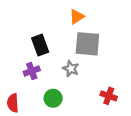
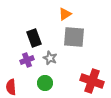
gray star: (71, 69) -> (50, 58), moved
red cross: (109, 96) -> (92, 81), size x1.6

